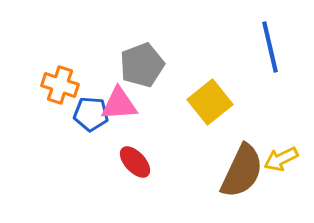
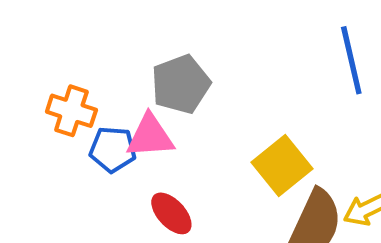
yellow square: (210, 102) -> (282, 165), moved

